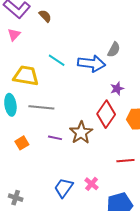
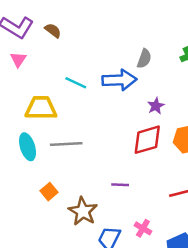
red diamond: (106, 114) -> (147, 140), turned 48
brown star: (81, 133) -> (83, 211), moved
purple line: (55, 138) -> (120, 185), moved

